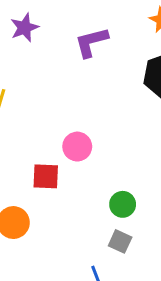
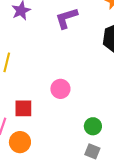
red square: (46, 176) -> (23, 108), moved

